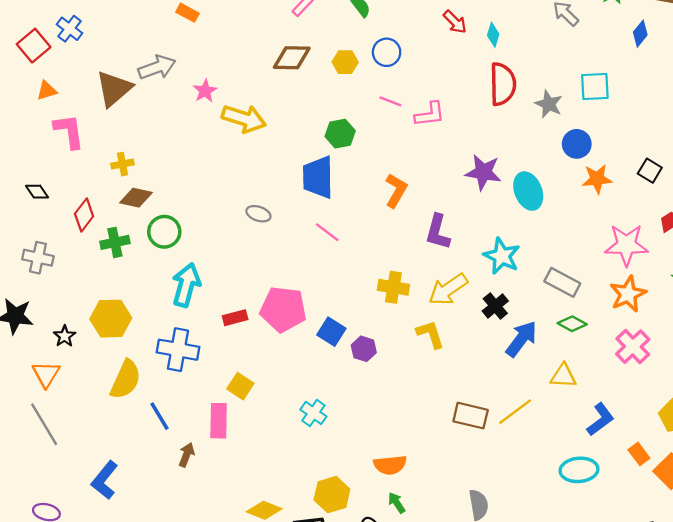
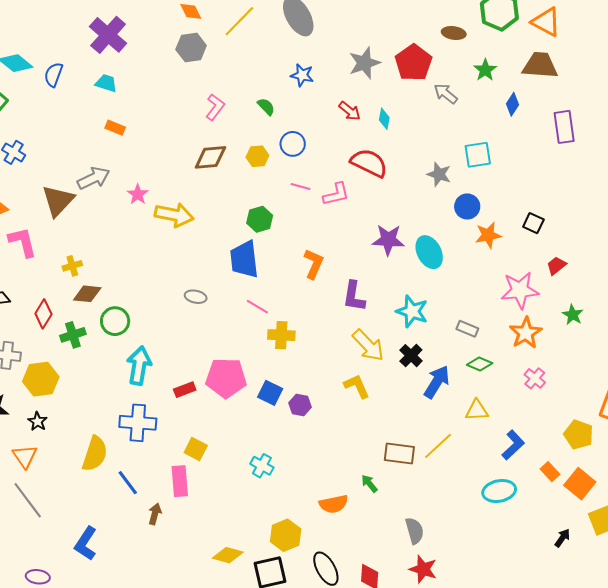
red semicircle: (503, 84) -> (369, 163), moved, turned -57
gray rectangle: (562, 282) -> (467, 329), size x0.7
yellow cross: (393, 287) -> (281, 335), moved
yellow arrow: (448, 289) -> (368, 345), turned -93
yellow hexagon: (111, 319) -> (41, 379), moved
pink cross: (633, 347) -> (535, 378), size x0.7
green arrow: (397, 503) -> (369, 484), moved

